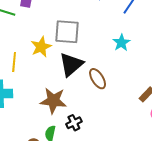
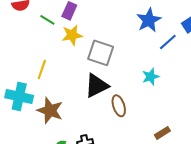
yellow star: (41, 47) -> (72, 35), moved
brown star: (53, 101) -> (50, 110), moved

